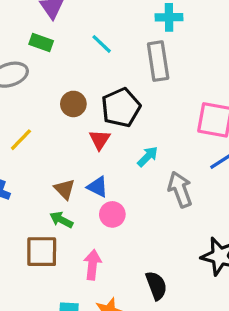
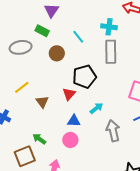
cyan cross: (169, 17) -> (109, 27), moved
brown circle: (73, 104) -> (57, 53), moved
blue triangle: (98, 187) -> (74, 121), moved, turned -32
brown triangle: (65, 189) -> (42, 102), moved
brown square: (42, 252) -> (25, 156), turned -30

